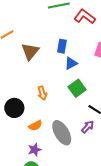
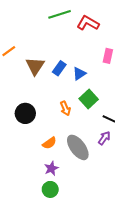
blue rectangle: (62, 46) -> (59, 68), moved, turned 32
orange arrow: (42, 93) -> (65, 108), moved
black circle: (14, 108) -> (25, 113), moved

